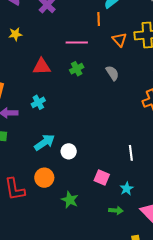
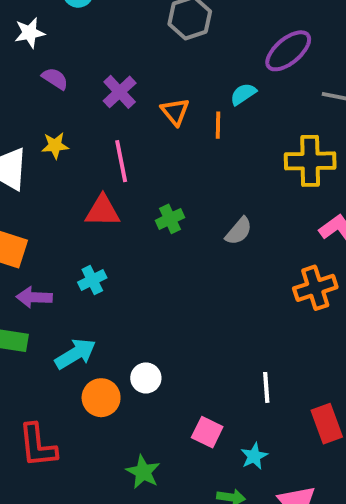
orange triangle: (119, 40) -> (175, 112), moved
pink line: (77, 43) -> (121, 161), moved, turned 75
gray semicircle: (112, 73) -> (239, 231), turned 70
cyan arrow: (45, 142) -> (75, 354), moved
orange circle: (44, 178) -> (101, 398), moved

